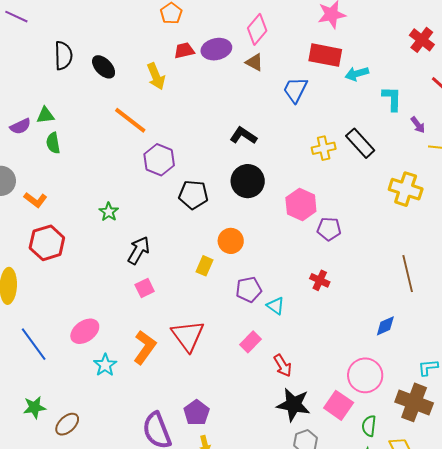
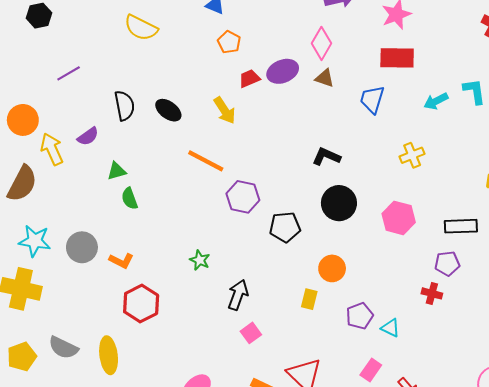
purple line: (16, 17) -> (69, 73), turned -45
cyan arrow: (357, 74) -> (436, 101), moved
purple semicircle: (20, 126) -> (88, 136), moved
black rectangle: (360, 143) -> (461, 226), moved, turned -40
purple pentagon: (329, 229) -> (447, 263), moved

